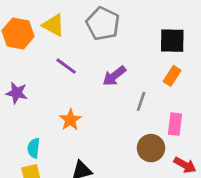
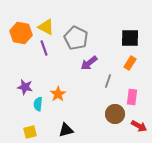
gray pentagon: (103, 24) -> (76, 38), moved
purple line: (66, 66) -> (44, 48), moved, turned 35
purple star: (17, 93) -> (25, 87), moved
cyan semicircle: (34, 148) -> (38, 104), moved

